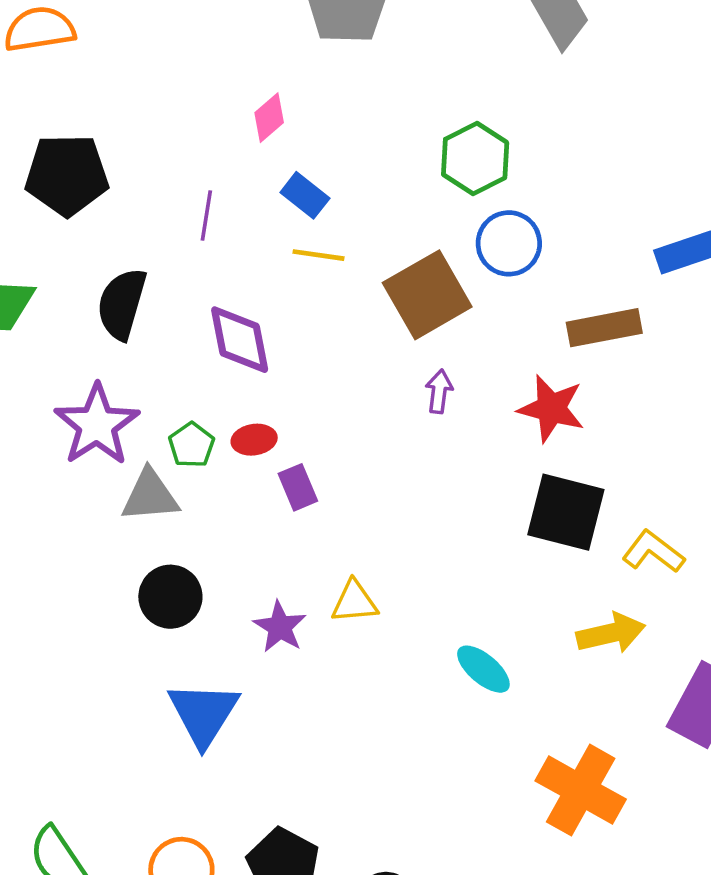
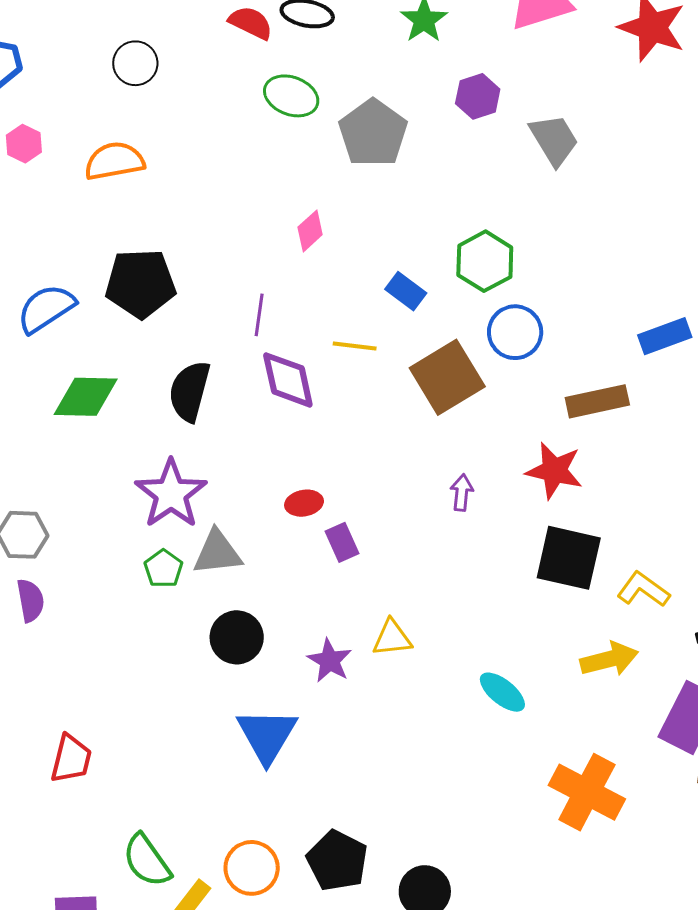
blue rectangle: (305, 195) -> (406, 291), moved
purple diamond: (240, 340) -> (288, 380), moved
purple arrow: (439, 391) -> (462, 493), moved
green pentagon: (191, 445) -> (163, 569), moved

